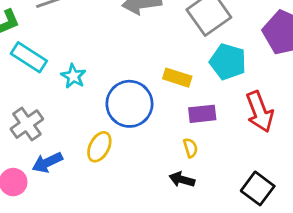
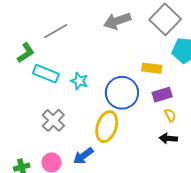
purple rectangle: (202, 114) -> (162, 95), moved
yellow ellipse: (99, 147) -> (107, 127), size x1.4
blue arrow: (47, 162) -> (83, 156), moved

